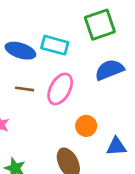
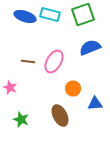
cyan rectangle: (55, 45) -> (50, 14), moved
blue ellipse: (20, 51) -> (25, 16), moved

